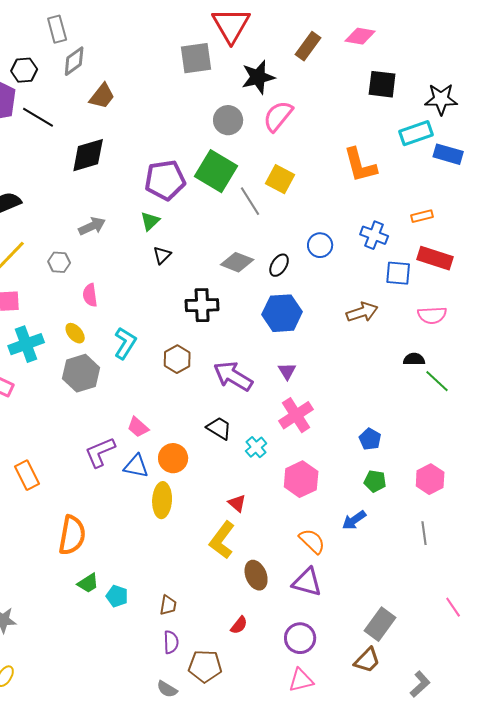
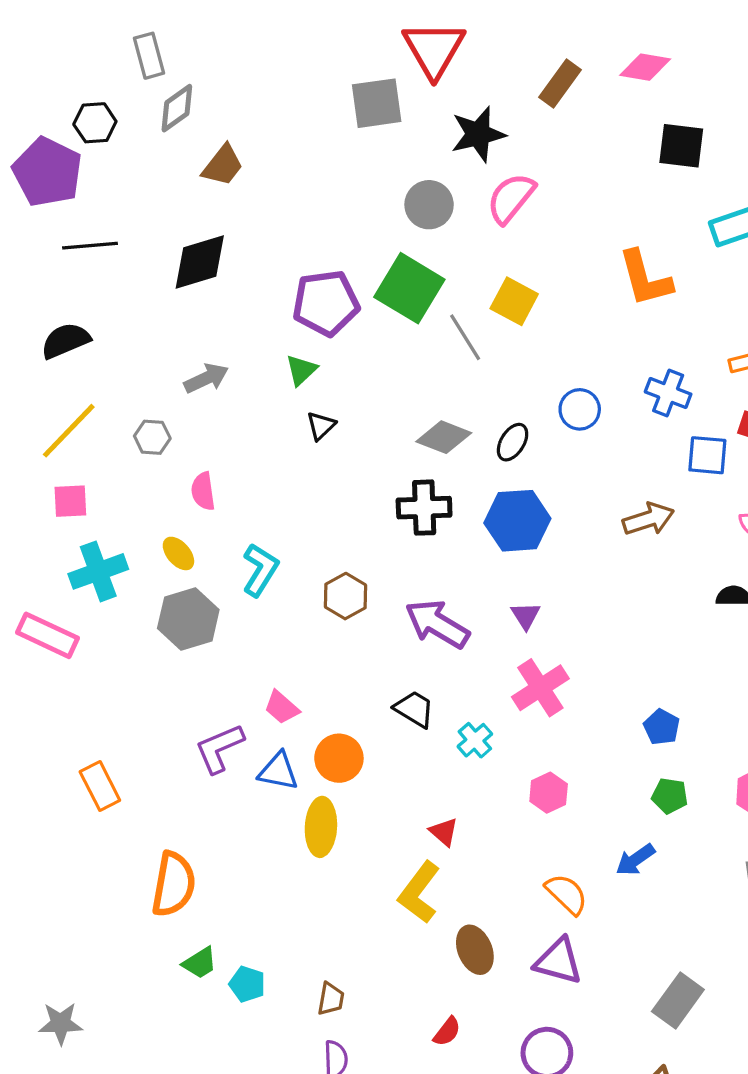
black line: (38, 117) -> (90, 246), moved, turned -36
black cross: (202, 305) -> (424, 508), moved
pink hexagon: (301, 479) -> (549, 793), size x0.7
gray rectangle: (380, 624) -> (678, 1001), moved

